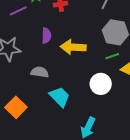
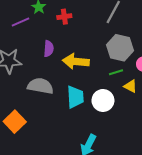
gray semicircle: (40, 72) -> (40, 86), size x1.4
cyan trapezoid: (60, 97) -> (75, 97), moved, turned 40

